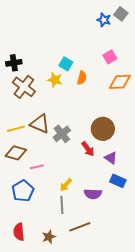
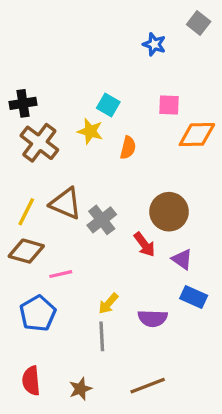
blue star: (104, 20) -> (154, 44), moved
pink square: (110, 57) -> (169, 105), moved, turned 32
orange semicircle: (82, 78) -> (128, 148), moved
yellow line: (16, 129) -> (26, 212), turned -48
brown line: (80, 227) -> (148, 386), moved

